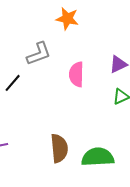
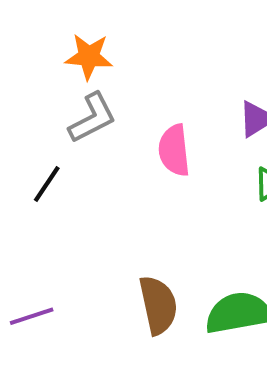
orange star: (67, 19) -> (89, 57), moved

